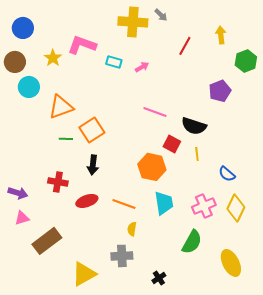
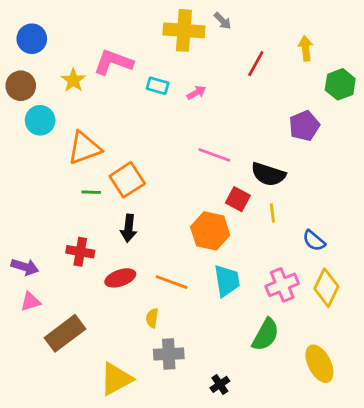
yellow semicircle: (132, 229) -> (152, 318), moved

